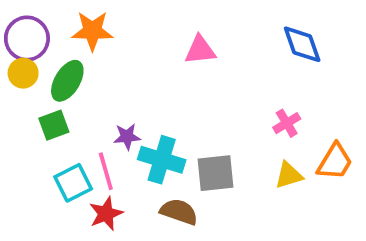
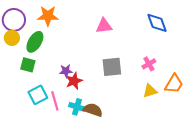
green square: (54, 125) -> (28, 65), turned 35
cyan cross: (162, 160) -> (77, 107), moved, size x0.7
pink line: (106, 171) -> (55, 101), moved
gray square: (216, 173) -> (112, 67), moved
red star: (106, 214) -> (74, 81), moved

